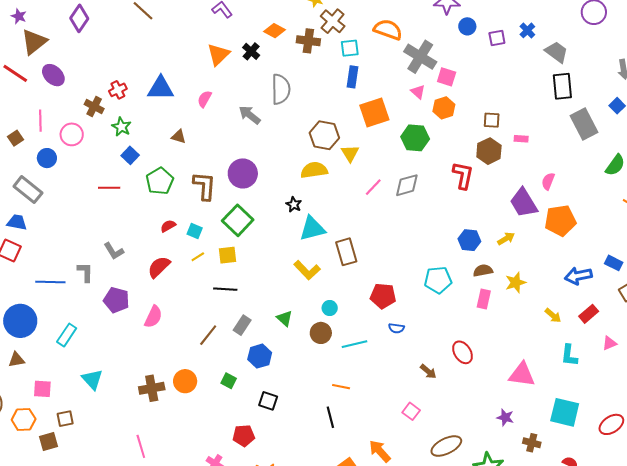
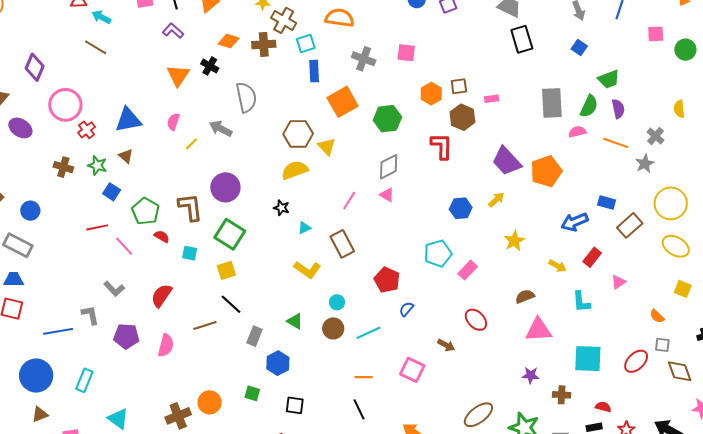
gray cross: (420, 57) -> (364, 59), moved, size x0.7
pink triangle: (418, 92) -> (387, 195), moved
brown cross: (94, 107) -> (63, 167), moved
orange hexagon: (444, 108) -> (431, 94), moved
pink line: (40, 121) -> (124, 246), moved, turned -30
gray rectangle: (584, 124) -> (552, 103), moved, turned 36
pink circle: (72, 134) -> (65, 105), moved, size x1.4
brown triangle: (179, 136) -> (126, 156), moved, turned 35
pink semicircle: (548, 181) -> (577, 132), moved, turned 66
pink line: (373, 187) -> (349, 201), moved
red semicircle: (168, 226) -> (162, 236), moved, turned 70
cyan triangle: (312, 229) -> (304, 228), size x0.5
yellow line: (198, 257) -> (191, 144), moved
brown semicircle: (483, 271) -> (525, 296), moved
black line: (225, 289) -> (231, 304), turned 50
red pentagon: (383, 296) -> (387, 280), turned 30
pink rectangle: (484, 299) -> (468, 270), moved, turned 42
blue semicircle: (396, 328) -> (406, 309), turned 133
brown line: (208, 335) -> (205, 326), moved, turned 45
pink square: (411, 411) -> (412, 370), moved, size x1.4

